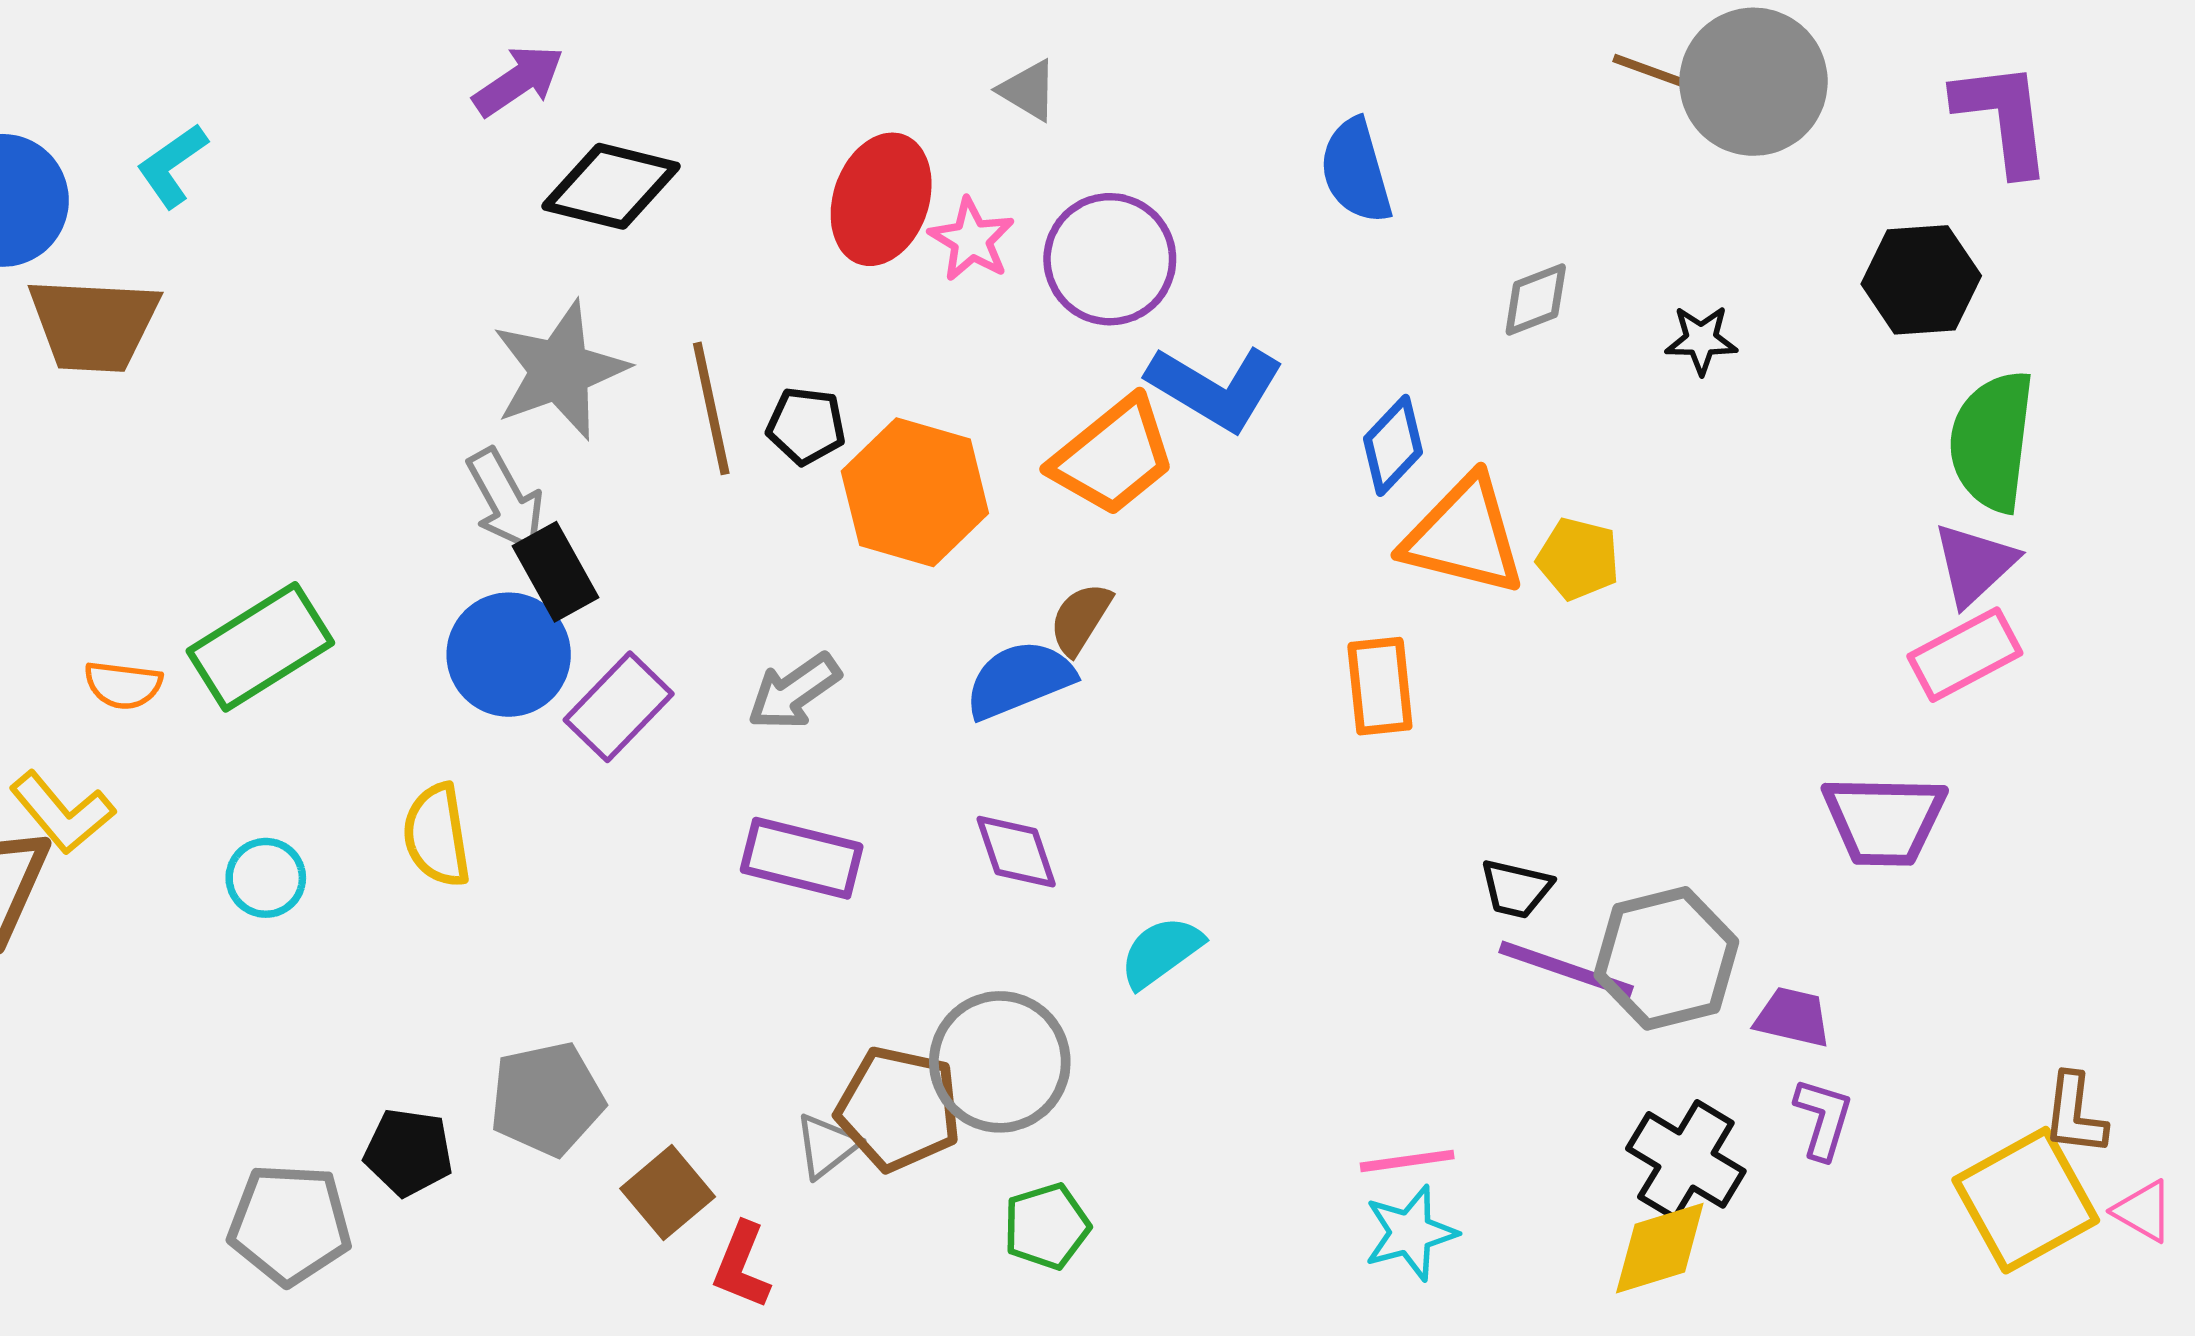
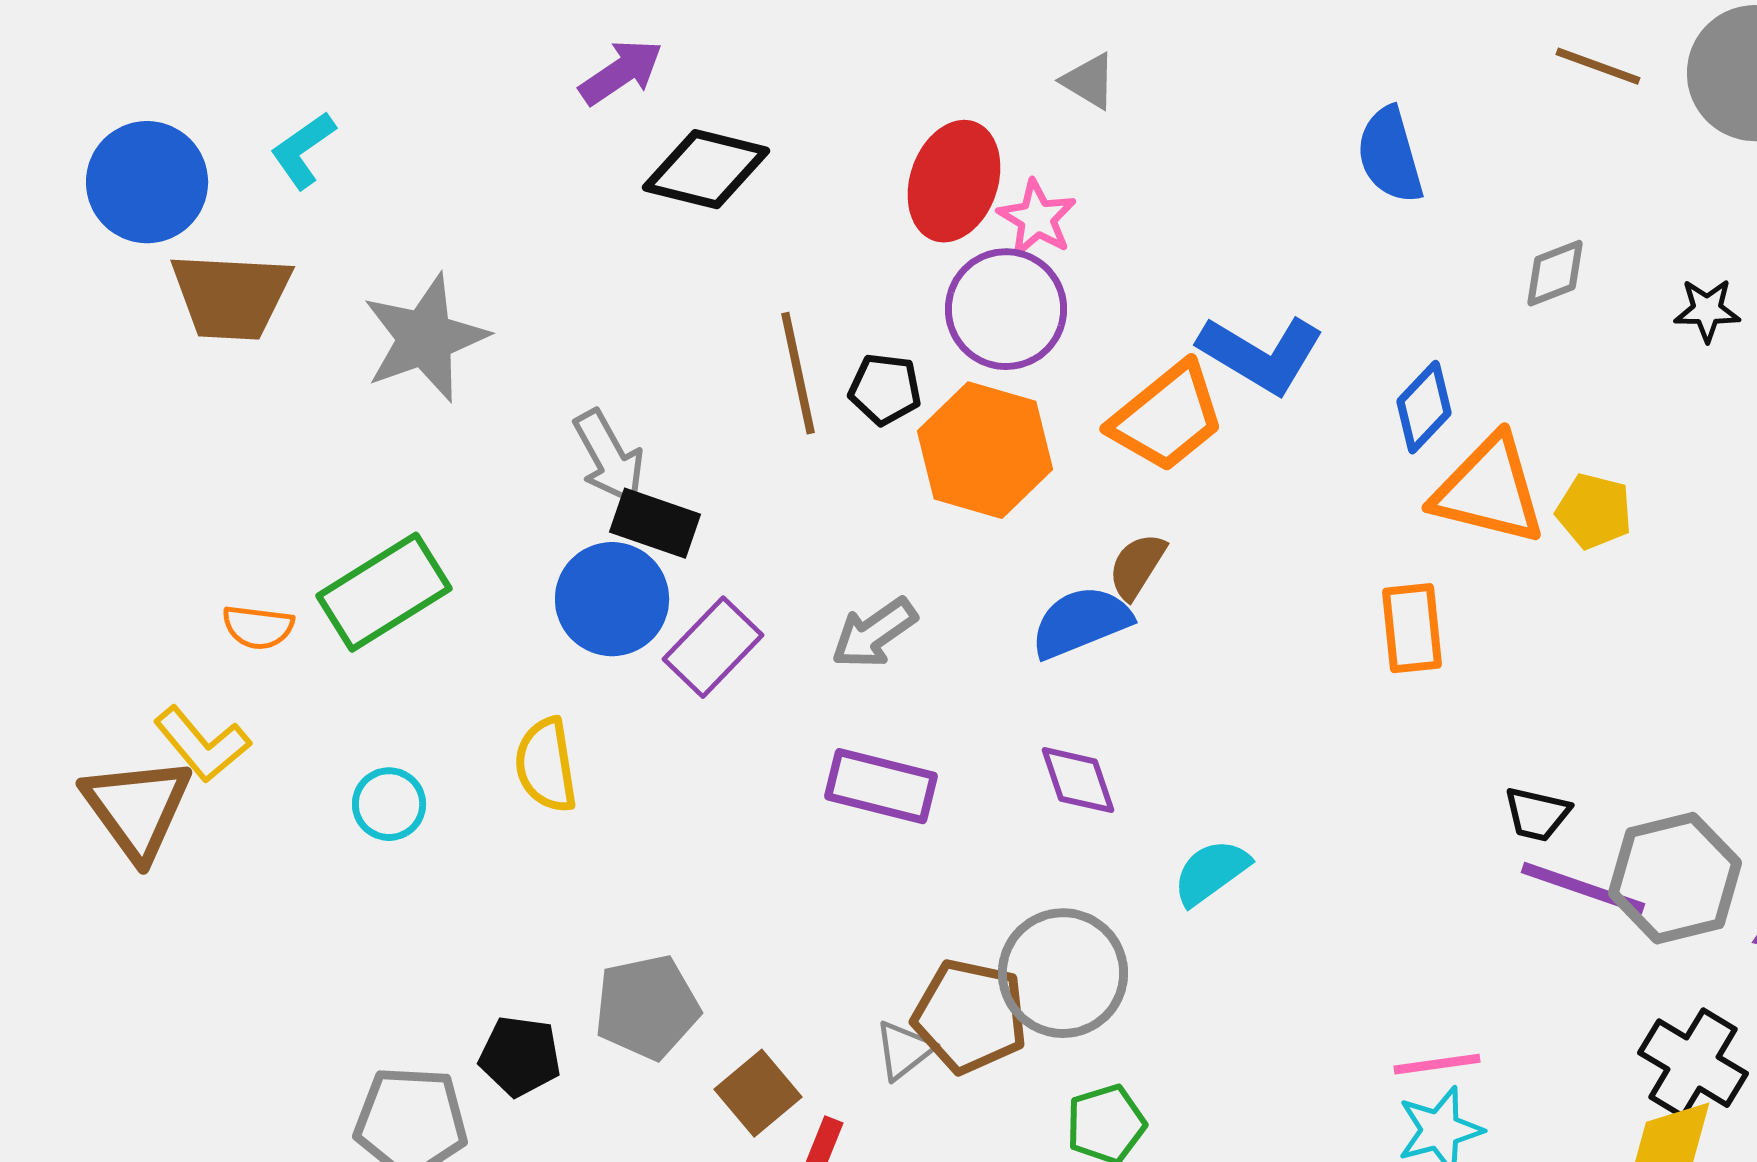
brown line: (1659, 74) -> (1598, 66), moved
purple circle: (1110, 259) -> (1006, 309), moved
gray star: (560, 370) -> (425, 338), moved
black rectangle: (555, 572) -> (655, 523), turned -42

